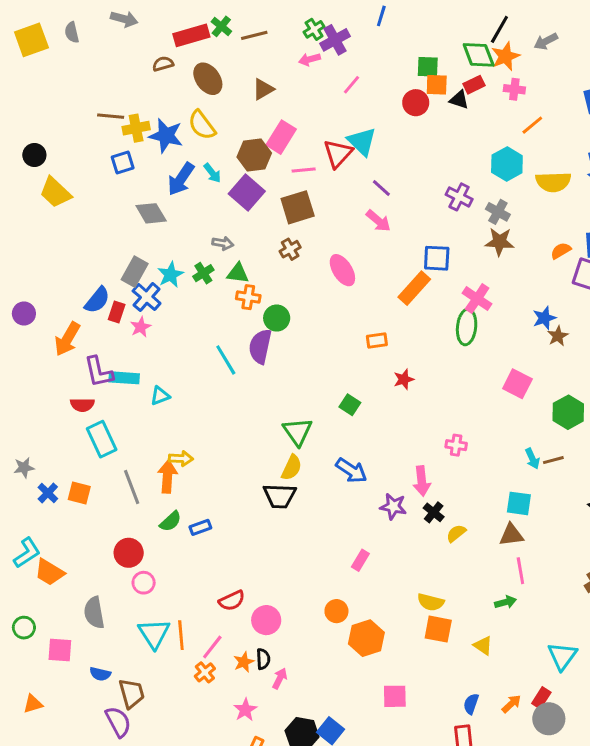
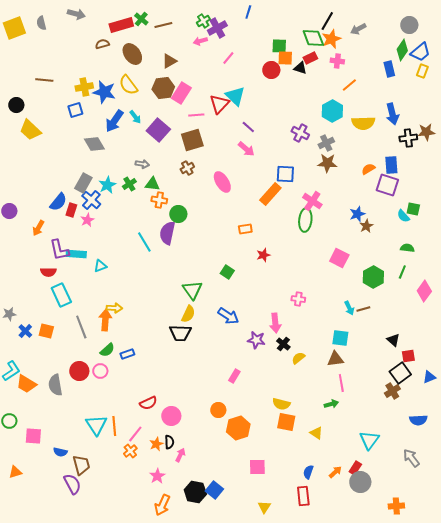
brown line: (111, 116) -> (44, 80), moved
brown hexagon: (254, 155) -> (163, 88), moved
gray cross: (498, 212) -> (326, 143), turned 35
orange arrow: (67, 339) -> (38, 228), size x0.7
pink circle: (144, 583) -> (100, 371), moved
gray semicircle: (94, 613) -> (55, 385), moved

